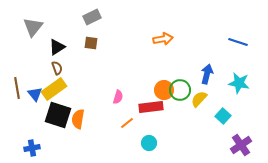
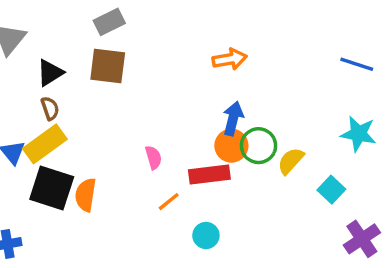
brown square: (91, 43) -> (108, 66), size x1.6
blue arrow: (207, 74) -> (233, 119), moved
pink semicircle: (118, 97) -> (153, 157), turned -32

